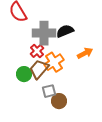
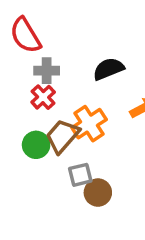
gray cross: (44, 33) -> (47, 71), moved, size x0.6
red cross: (37, 51) -> (43, 97), moved

